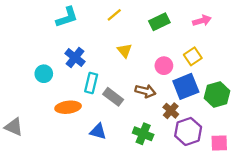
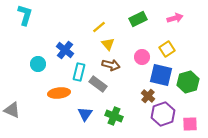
yellow line: (114, 15) -> (99, 27), moved
cyan L-shape: (67, 17) -> (25, 15), moved, turned -55
blue square: (186, 86) -> (161, 75), turned 35
brown arrow: (145, 91) -> (111, 65), moved
blue triangle: (98, 131) -> (85, 114), turned 49
green cross: (143, 134) -> (114, 116), moved

